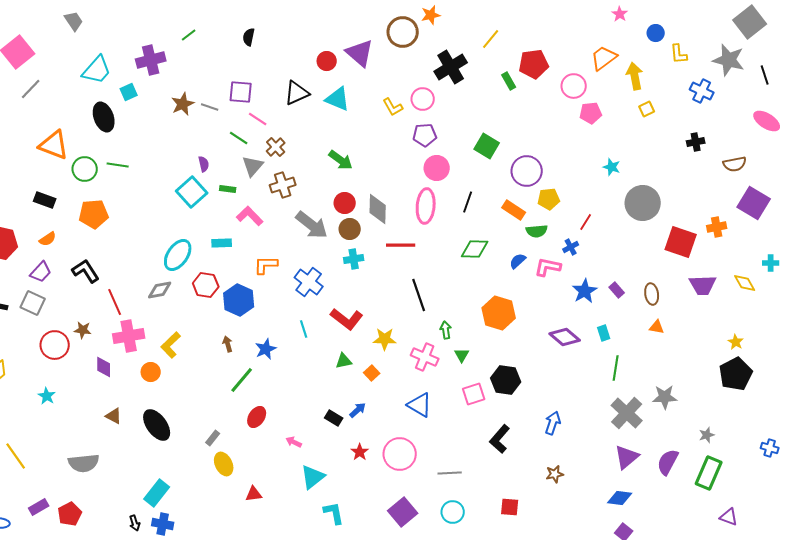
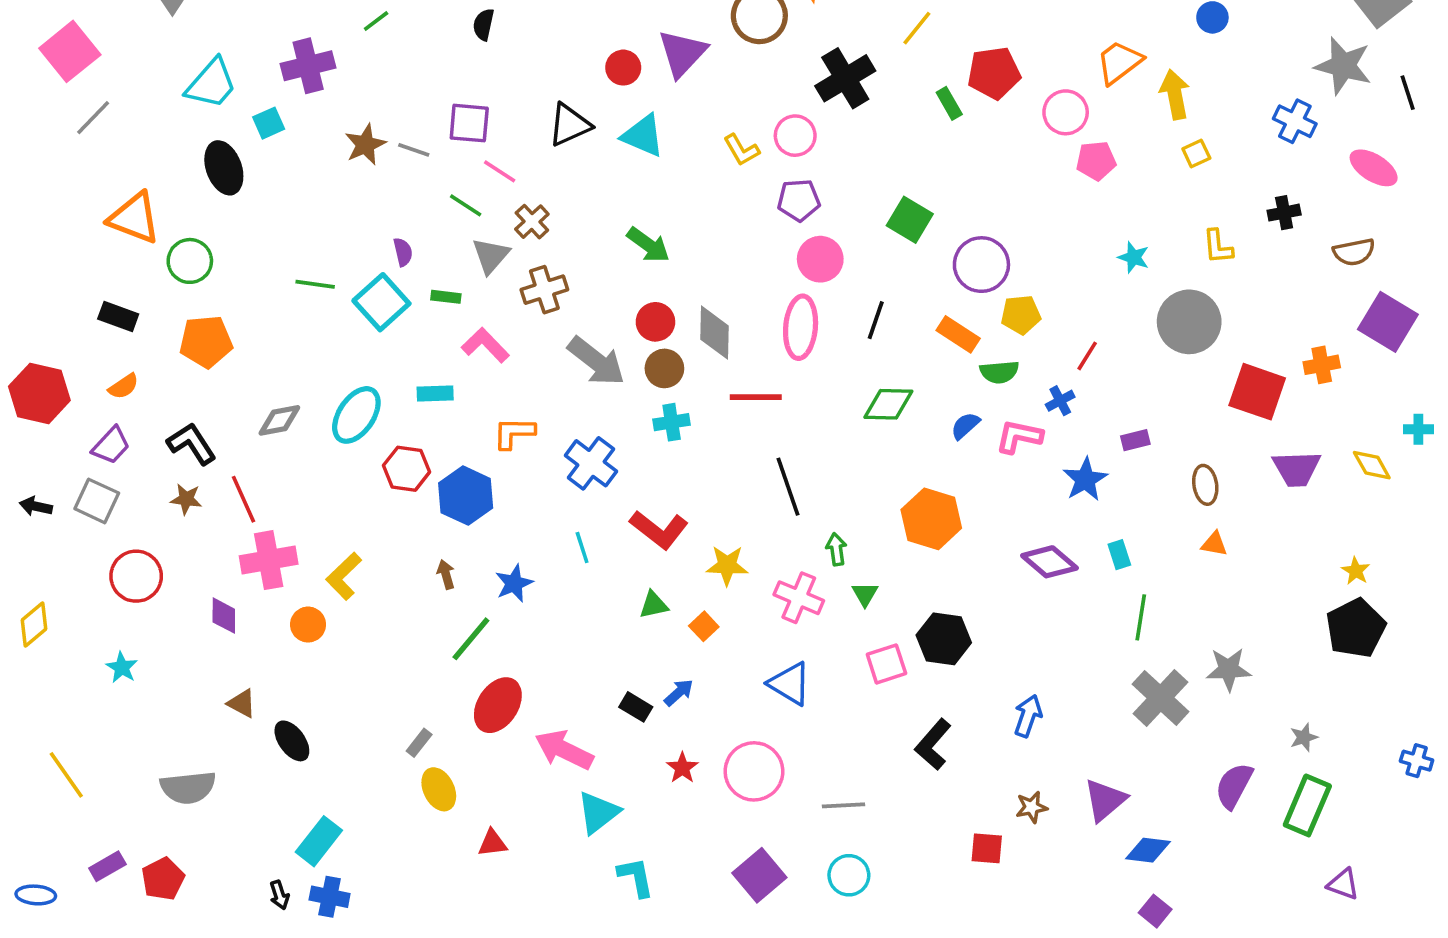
purple triangle: (360, 53) -> (682, 53), turned 32
yellow L-shape: (679, 54) -> (1218, 247), moved
pink ellipse: (767, 121) -> (1374, 168), moved
green line: (118, 165) -> (315, 284), moved
gray diamond: (160, 290) -> (279, 420), moved
purple rectangle: (617, 290) -> (1135, 440), moved, turned -63
brown star: (83, 330) -> (186, 499), moved
red ellipse: (257, 417) -> (498, 705), size x1.4
black ellipse: (157, 425) -> (292, 741), moved, size x0.7
pink arrow: (294, 442) -> (564, 750), size x2.0
purple triangle: (627, 457) -> (1105, 800), moved
red square: (510, 507) -> (987, 848), moved

